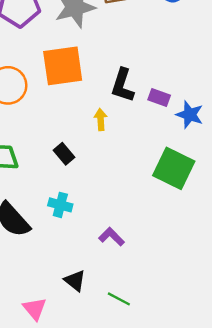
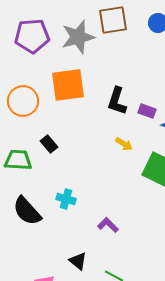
yellow arrow: (101, 120) -> (124, 144), moved, turned 126
black rectangle: (64, 154) -> (49, 144), moved

